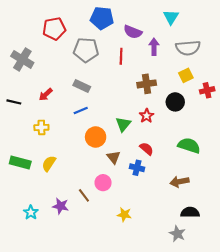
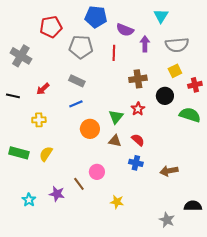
green semicircle: (189, 145) -> (190, 115), moved
brown triangle: (114, 157) -> (115, 141), moved, turned -40
blue cross: (137, 168) -> (136, 163), moved
black semicircle: (190, 212) -> (193, 206), moved

